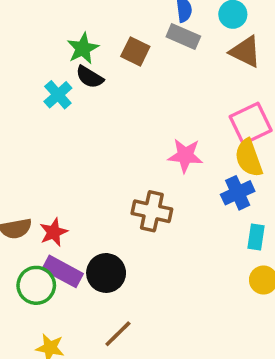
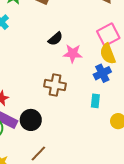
black semicircle: (90, 77) -> (55, 39), moved, turned -70
cyan rectangle: (256, 237) -> (95, 101), moved

